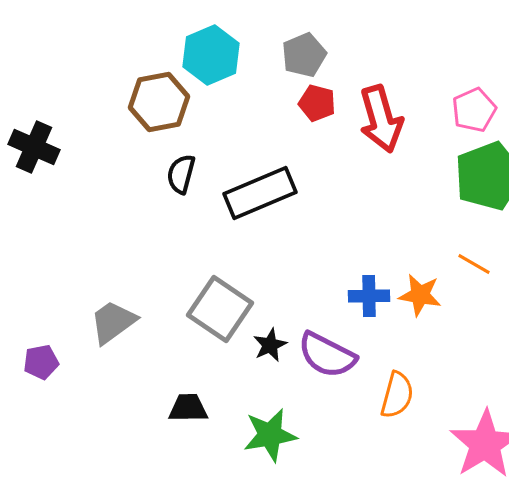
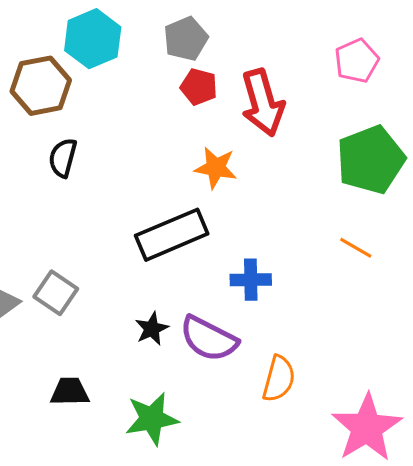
pink pentagon: (474, 110) -> (357, 61), moved
black rectangle: (260, 193) -> (172, 235), moved
orange star: (420, 295) -> (216, 168), moved
gray square: (220, 309) -> (56, 293), moved, size x0.7

